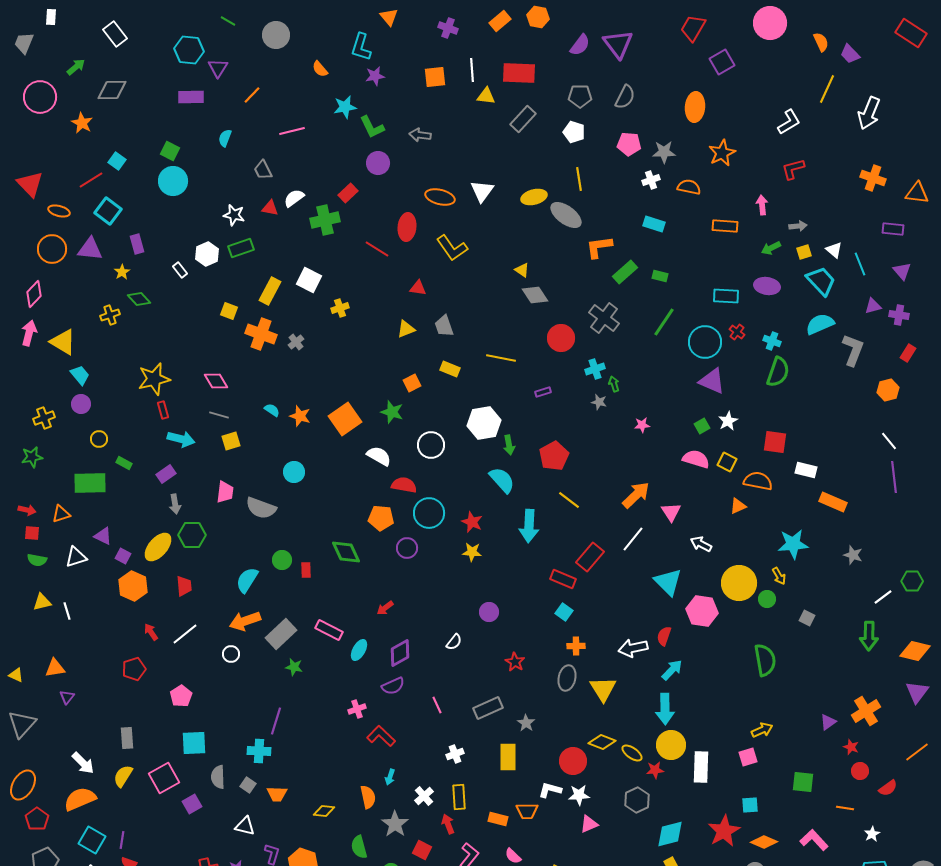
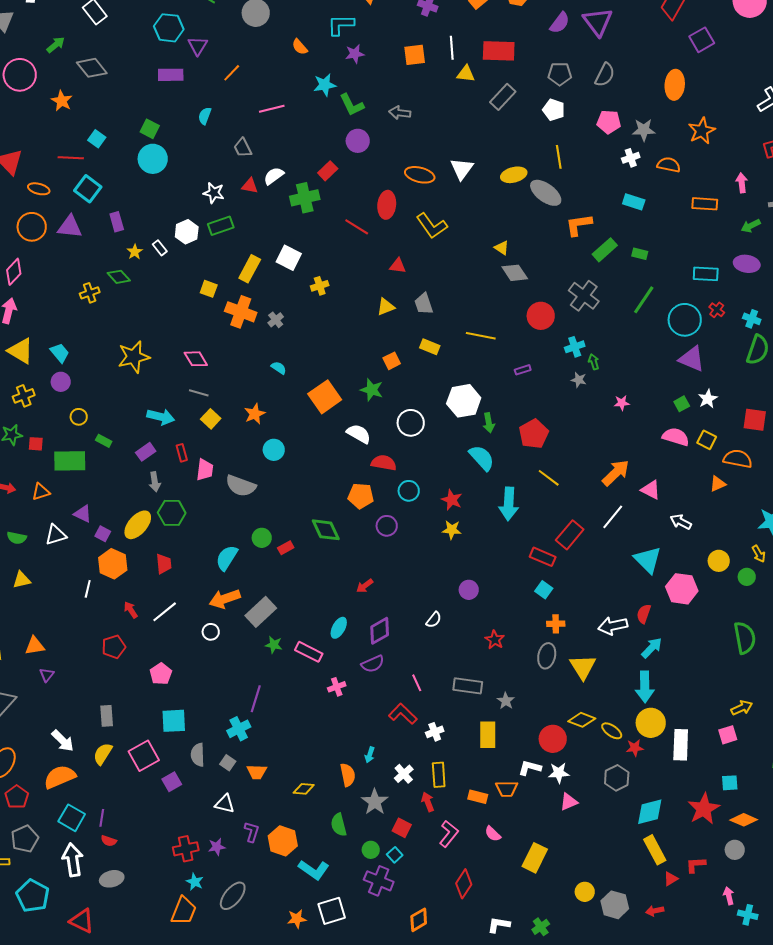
cyan L-shape: (361, 47) -> (341, 25), turned 72
gray diamond: (112, 90) -> (92, 68), turned 52
red line: (91, 180) -> (71, 158), turned 35
yellow star: (122, 272) -> (135, 252), moved
yellow triangle: (63, 342) -> (21, 351), moved
red rectangle: (163, 410) -> (182, 453), moved
cyan semicircle: (272, 410) -> (279, 368), moved
orange star: (300, 416) -> (255, 414), moved, turned 30
yellow square: (231, 441) -> (211, 419), turned -30
pink triangle: (671, 512) -> (651, 490), turned -30
cyan circle: (429, 513) -> (409, 491), size x0.7
red square: (32, 533) -> (36, 444), moved
red rectangle: (306, 570) -> (286, 548), turned 63
yellow circle: (739, 583) -> (719, 561), size x0.6
white line: (67, 611) -> (88, 589), moved, turned 30
pink rectangle: (329, 630) -> (309, 652), moved
gray rectangle: (488, 708) -> (468, 686), turned 32
red L-shape: (381, 736) -> (403, 714), moved
cyan cross: (259, 751) -> (239, 729), turned -30

